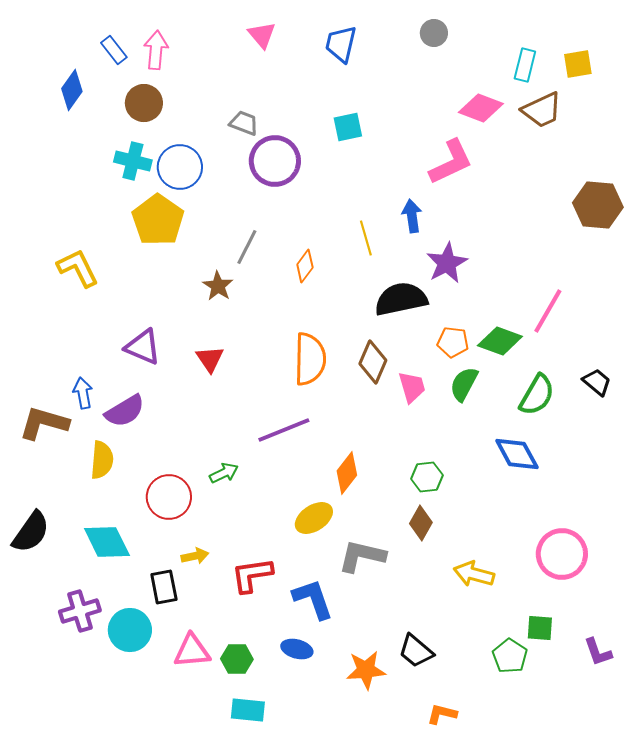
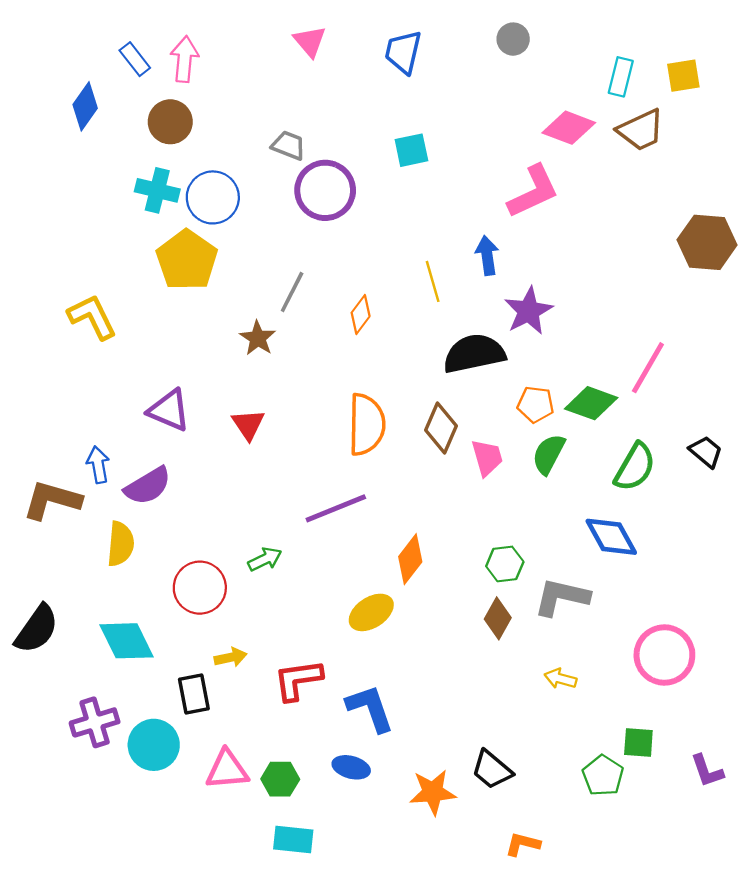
gray L-shape: (362, 556) -> (562, 597), moved
yellow arrow: (474, 574) -> (560, 679), size x0.7

